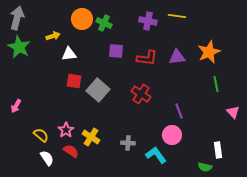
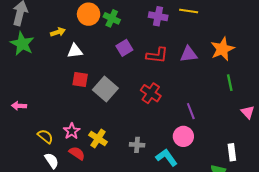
purple square: (116, 51) -> (124, 48), turned -35
pink arrow: (16, 106) -> (19, 106), turned 64

